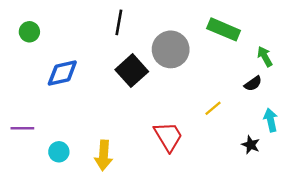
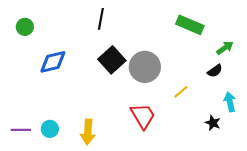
gray circle: (171, 49) -> (145, 67), moved
green arrow: (265, 56) -> (225, 48), turned 84
purple line: (22, 128) -> (21, 130), moved

